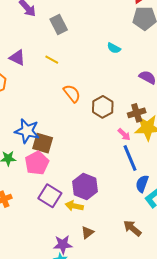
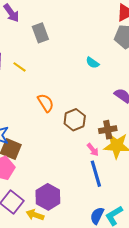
yellow line: (52, 60) -> (20, 67), moved
blue semicircle: (142, 184) -> (97, 216), moved

